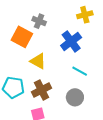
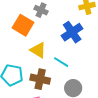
cyan line: (80, 71) -> (61, 62), moved
brown cross: (42, 90) -> (40, 79), turned 36

